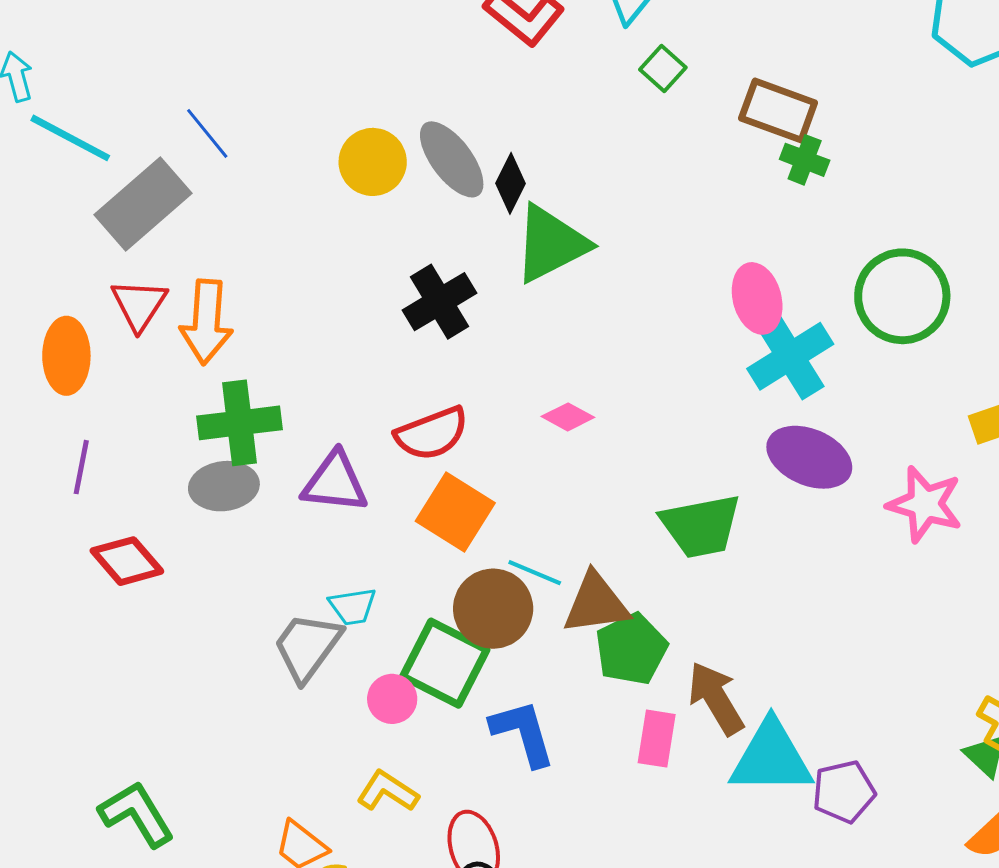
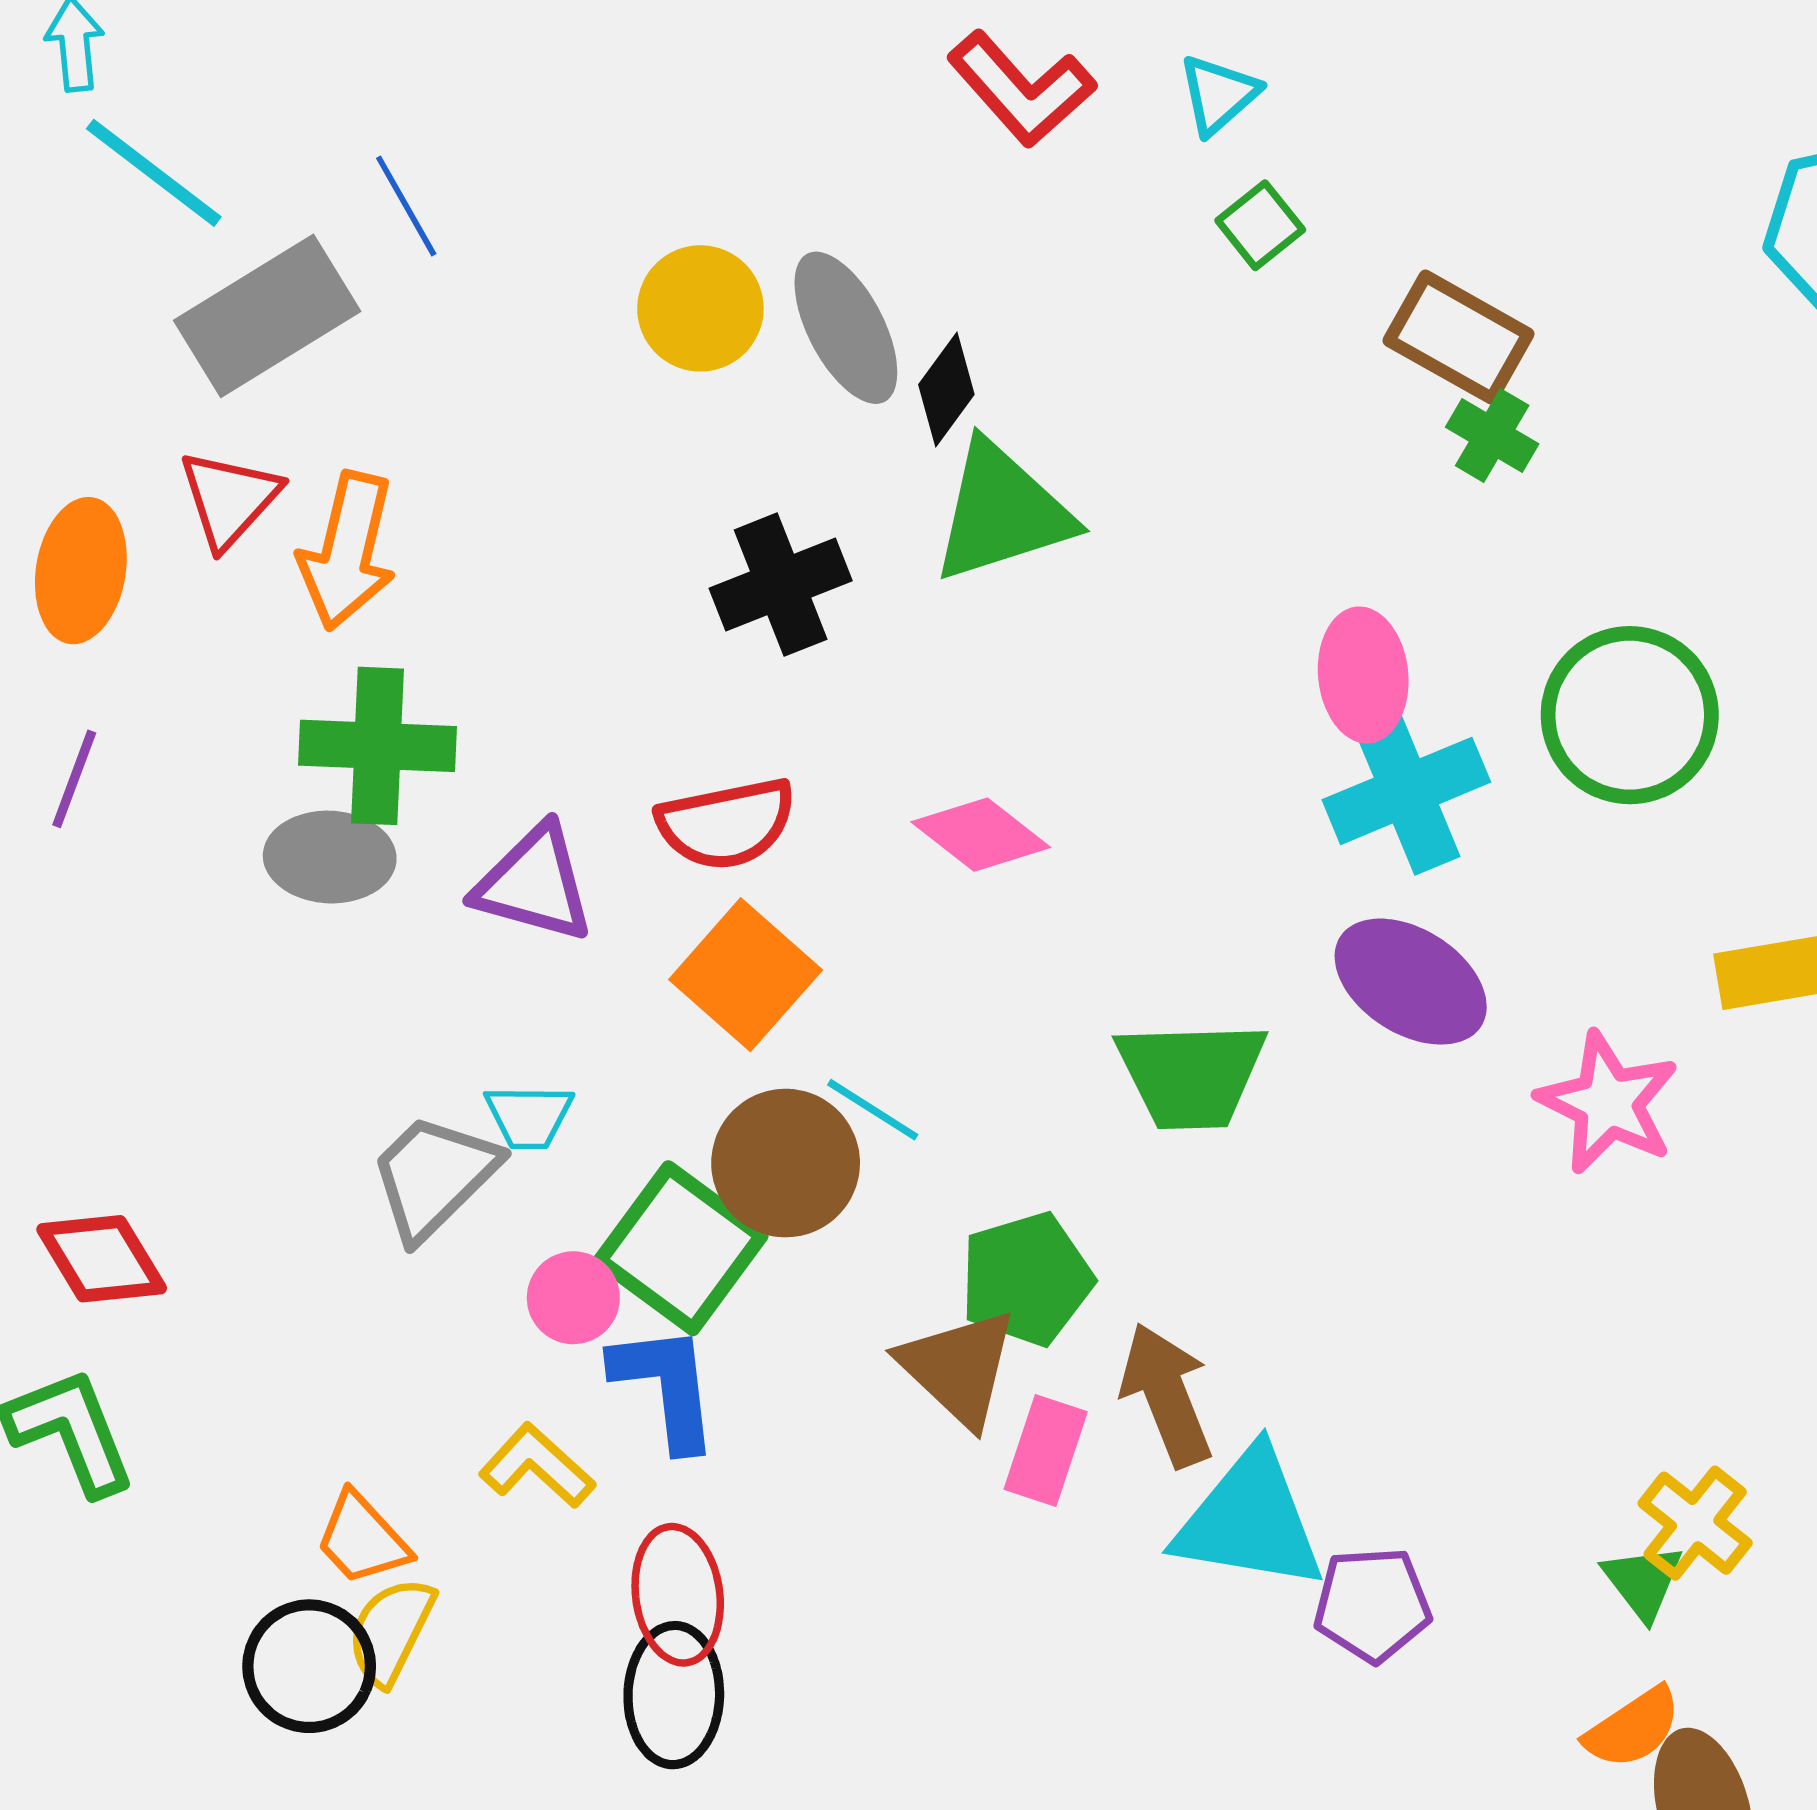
pink diamond: (568, 417) -> (981, 835), size x1.4
red diamond: (127, 561) -> (102, 1259), moved
brown triangle: (596, 603) -> (958, 1368), moved, turned 42
blue L-shape: (523, 733) -> (666, 1387), moved

